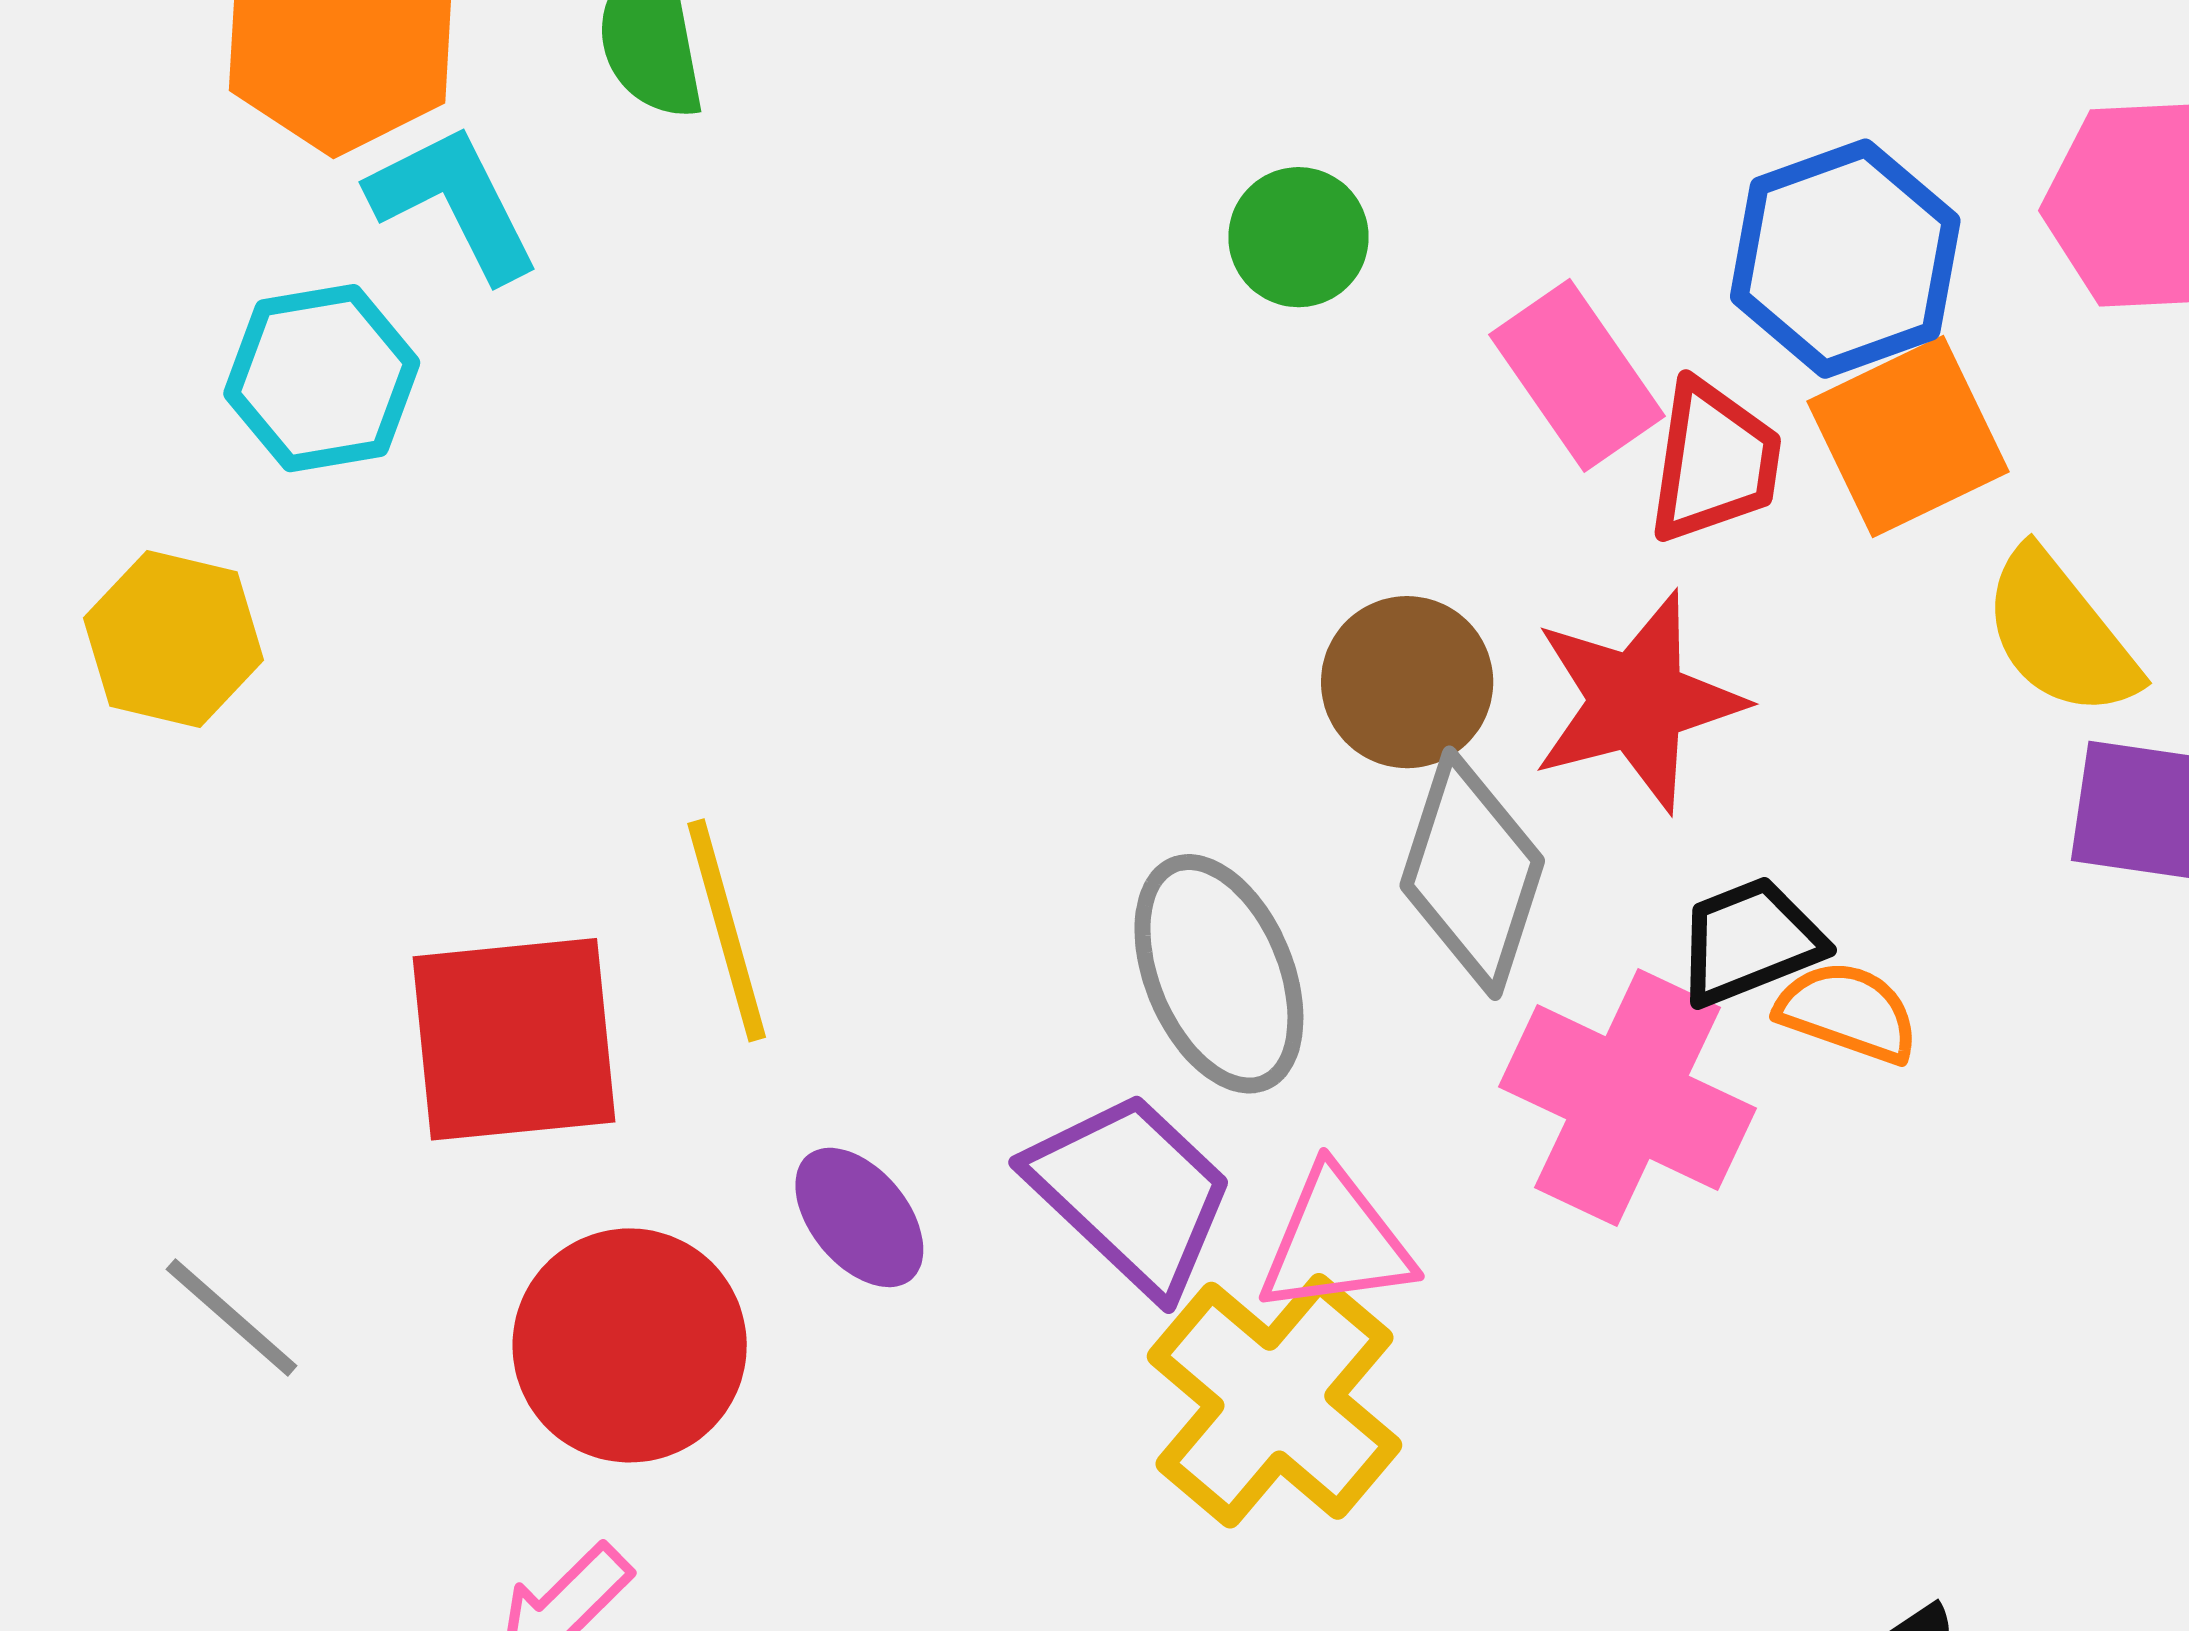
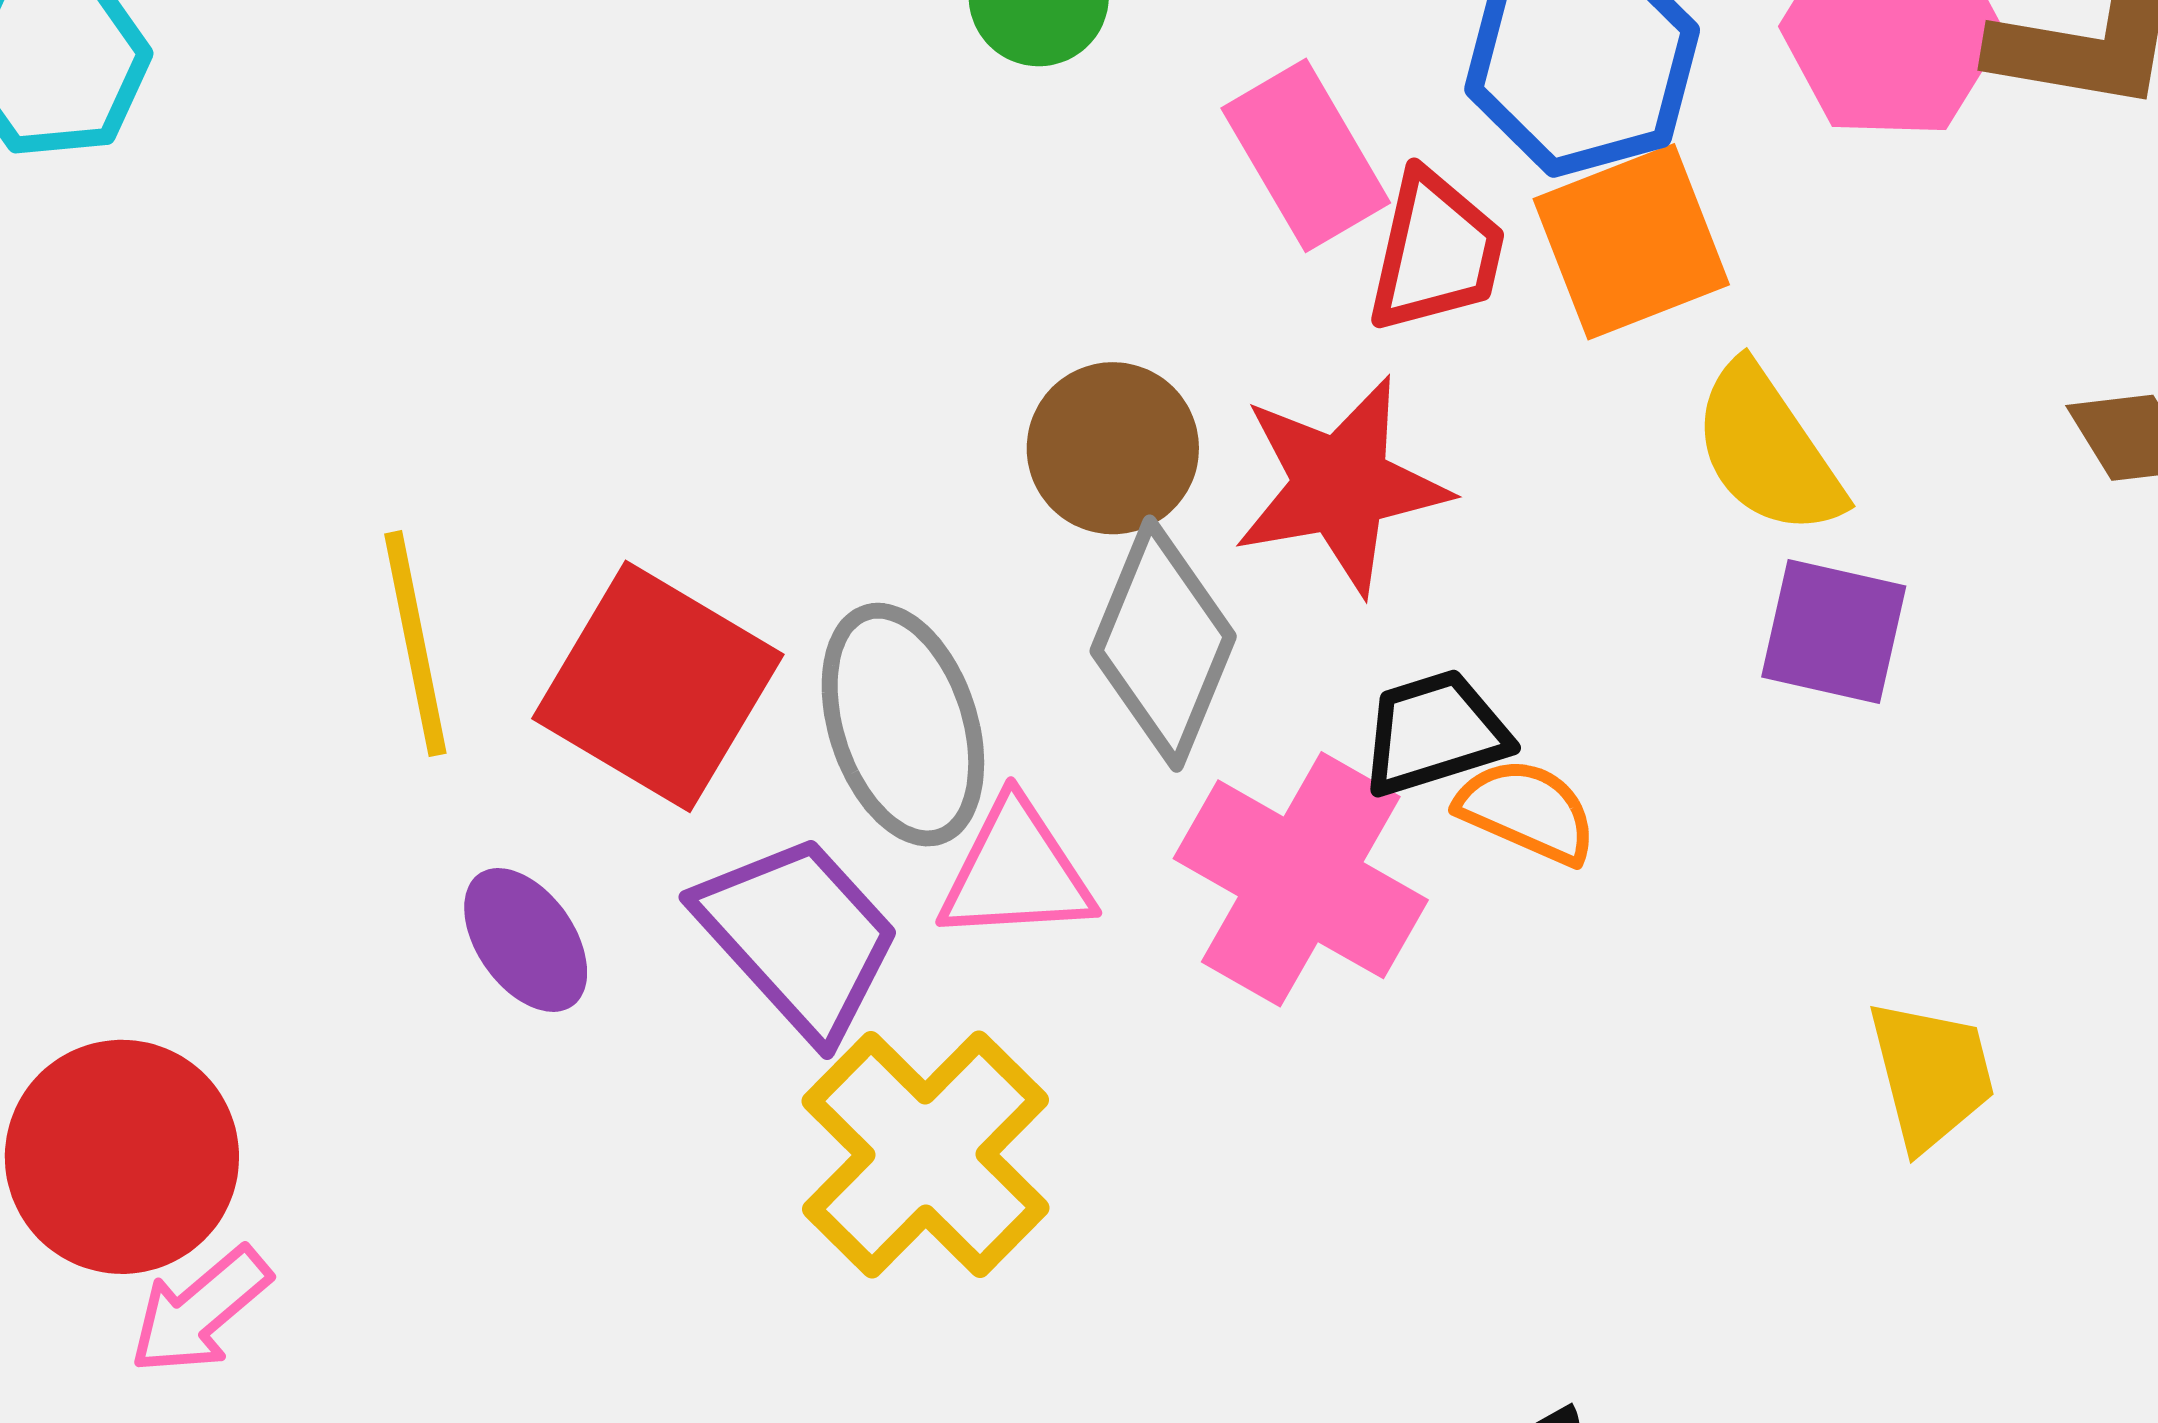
red square: (514, 1039) -> (658, 686), moved, turned 32
pink triangle: (1336, 1242) -> (1016, 872), moved
red circle: (630, 1345) -> (122, 1157), moved

